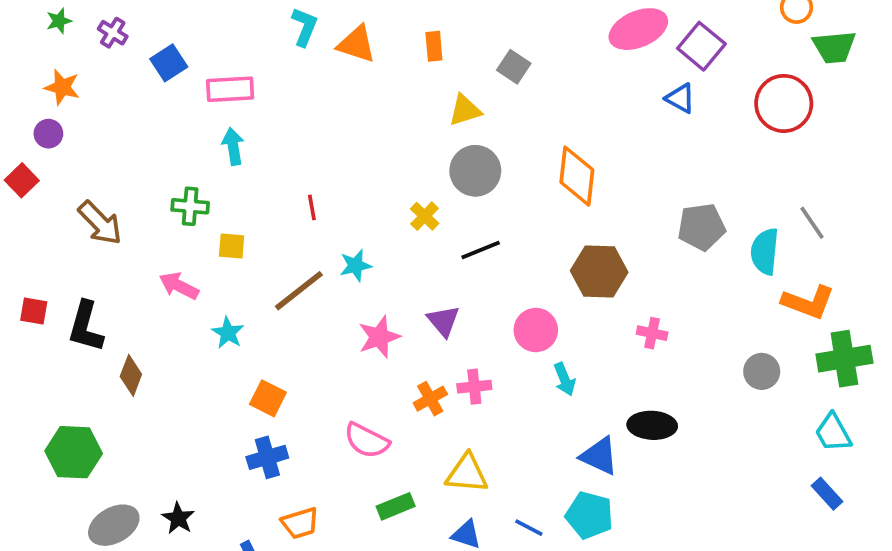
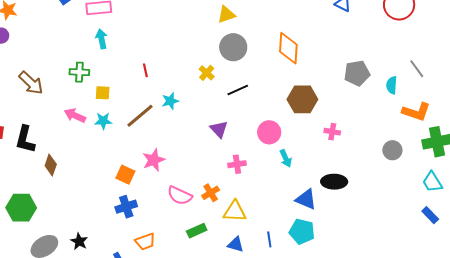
cyan semicircle: (765, 251) -> (392, 85), size x0.7
cyan star: (228, 333) -> (103, 121), moved, turned -30
pink star: (379, 337) -> (154, 160), moved
orange cross: (430, 399) -> (211, 193), moved
blue line: (529, 528) -> (269, 239), turned 56

